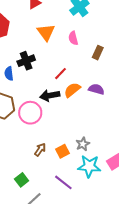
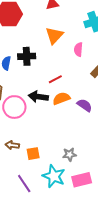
gray star: (83, 144) -> (69, 154), moved
brown arrow: (40, 150) -> (12, 145), turned -136

